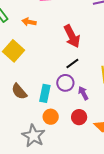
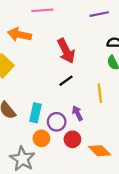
orange arrow: (29, 22) -> (19, 35), size x1.5
purple circle: (65, 83) -> (57, 122), moved

